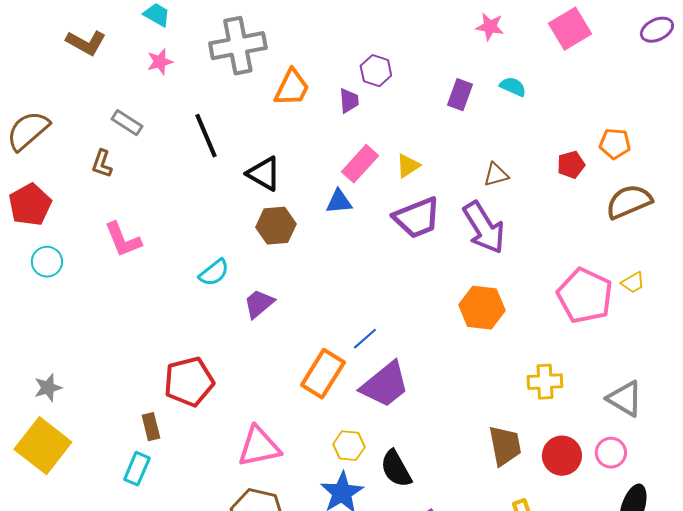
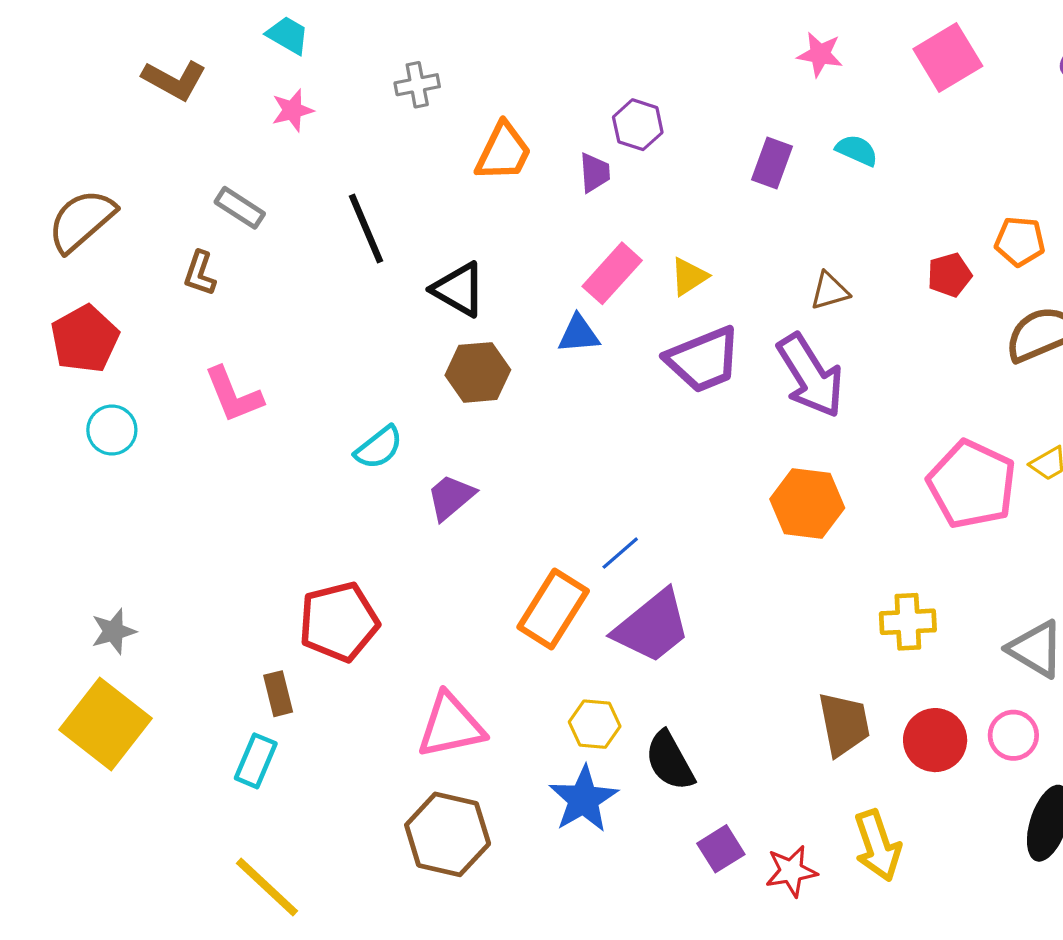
gray cross: (238, 46) -> (417, 85), size x0.5

